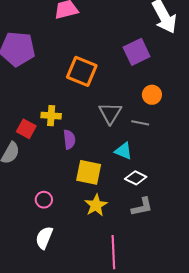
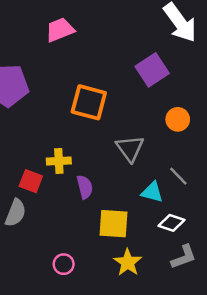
gray line: (140, 123) -> (178, 176), moved, turned 42

